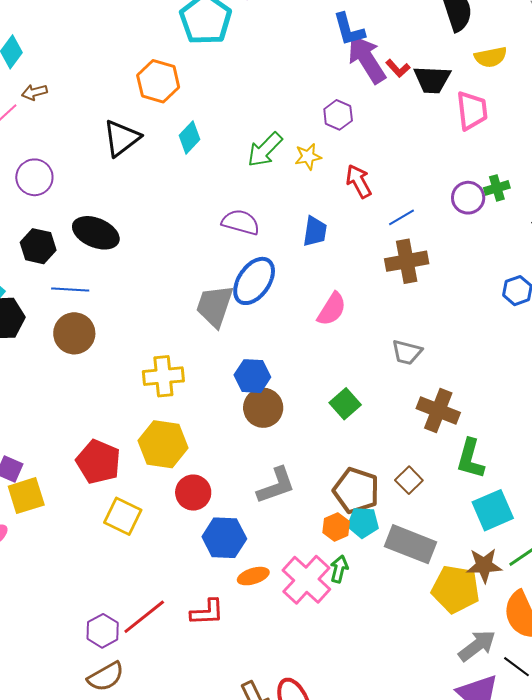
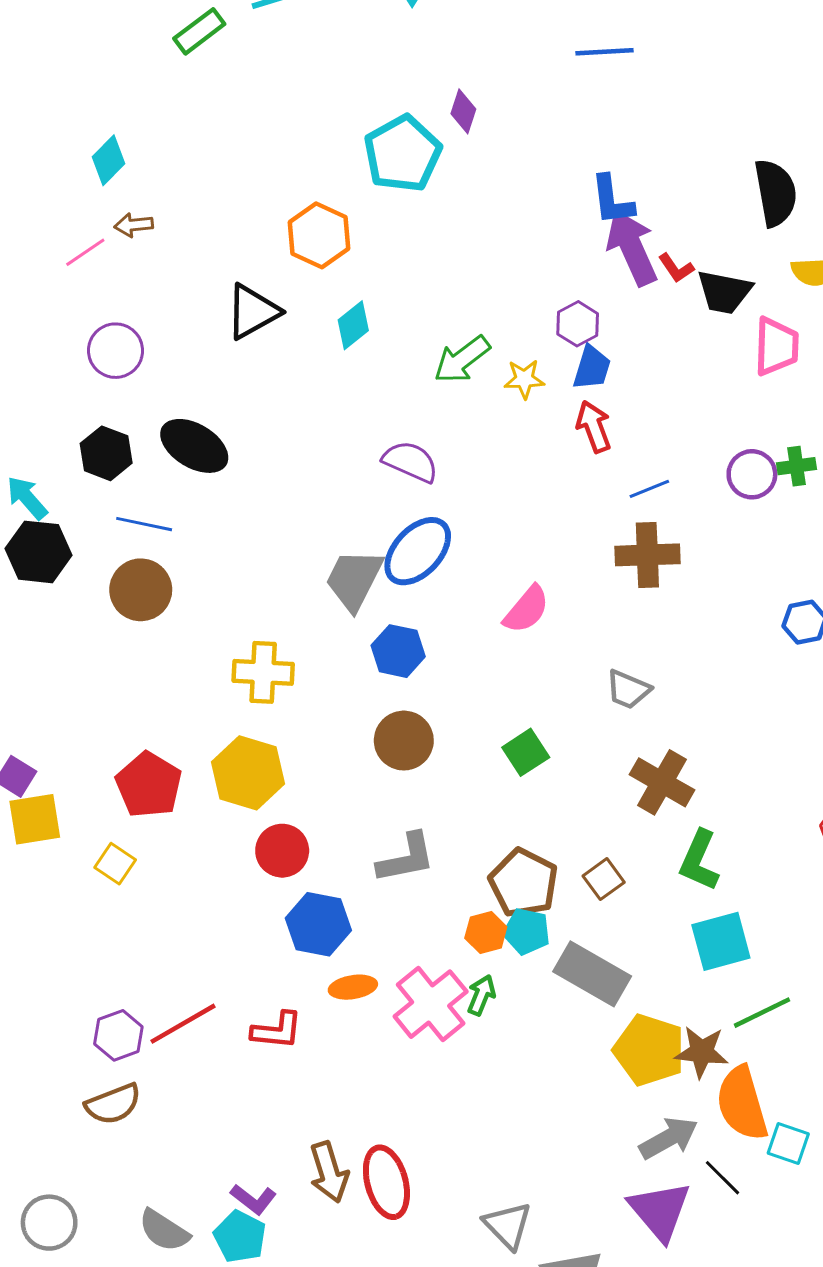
blue trapezoid: (315, 231) -> (592, 368), moved
blue hexagon: (252, 376) -> (398, 651), moved
yellow square: (123, 516) -> (115, 864), moved, size x0.7
brown star: (484, 565) -> (702, 1052), moved

